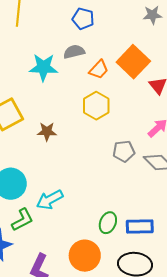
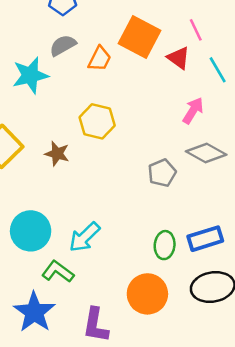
yellow hexagon: (96, 106) -> (97, 121), moved
brown star: (47, 132) -> (57, 154), turned 30
gray pentagon: (124, 151) -> (162, 173), moved
green L-shape: (22, 220) -> (58, 272), turned -100

